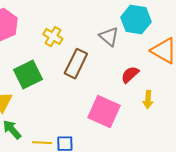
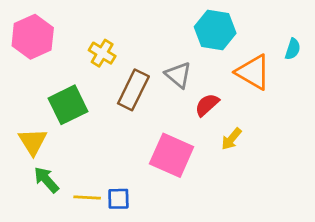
gray triangle: (109, 37) -> (178, 75), moved
yellow arrow: (148, 100) -> (231, 139), turned 36

